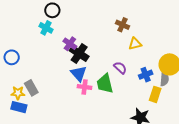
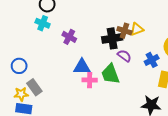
brown cross: (122, 25) -> (124, 31), moved
black cross: (79, 53) -> (112, 38), moved, turned -36
blue circle: (12, 57) -> (19, 66), moved
blue triangle: (79, 74) -> (82, 67), turned -42

